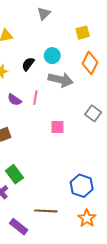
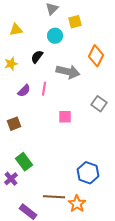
yellow square: (83, 33) -> (75, 22), moved
cyan circle: (52, 56) -> (55, 36), moved
purple semicircle: (14, 100) -> (24, 91), turned -80
orange star: (87, 218) -> (77, 204), moved

